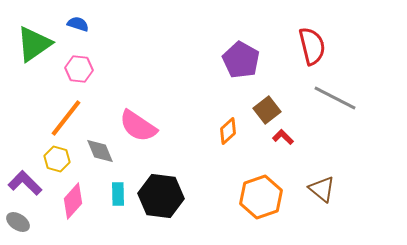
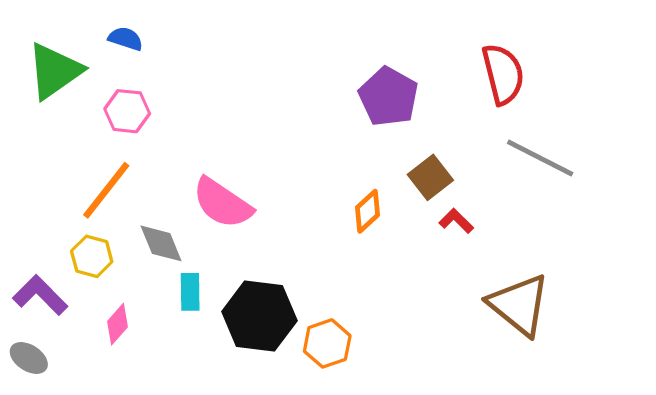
brown triangle: (322, 189) -> (519, 305), size x1.5
cyan rectangle: (118, 194) -> (190, 292), moved
orange hexagon: (261, 197) -> (327, 343), moved, size x0.7
pink diamond: (73, 201) -> (118, 324), size x0.7

